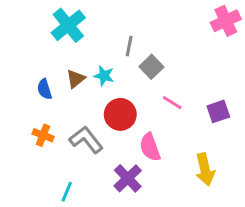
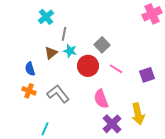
cyan cross: (68, 25) -> (46, 17), size x0.7
gray line: (129, 46) -> (64, 34), moved
blue semicircle: (44, 89) -> (30, 69), moved
red circle: (120, 114) -> (88, 66), moved
purple cross: (128, 178) -> (112, 124), moved

